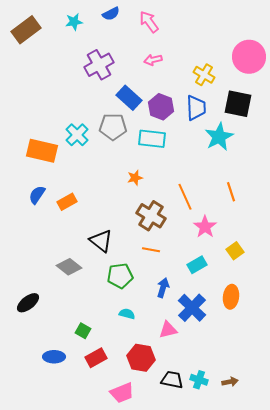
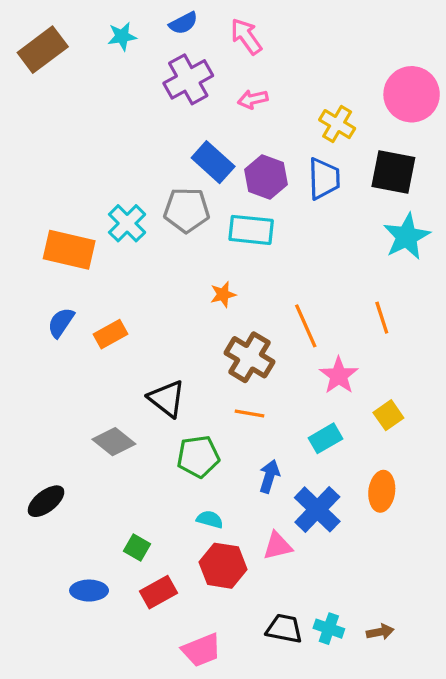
purple cross: (99, 65) -> (188, 79), moved
cyan star: (219, 137) -> (407, 237), moved
red hexagon: (141, 358) -> (223, 566), moved

